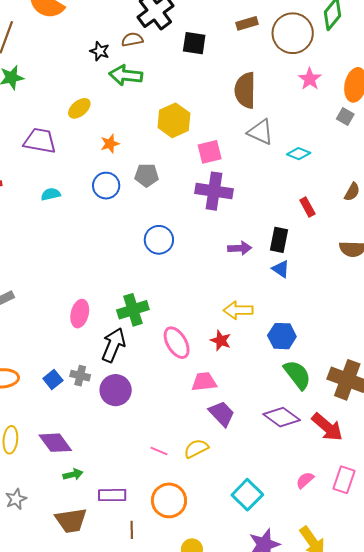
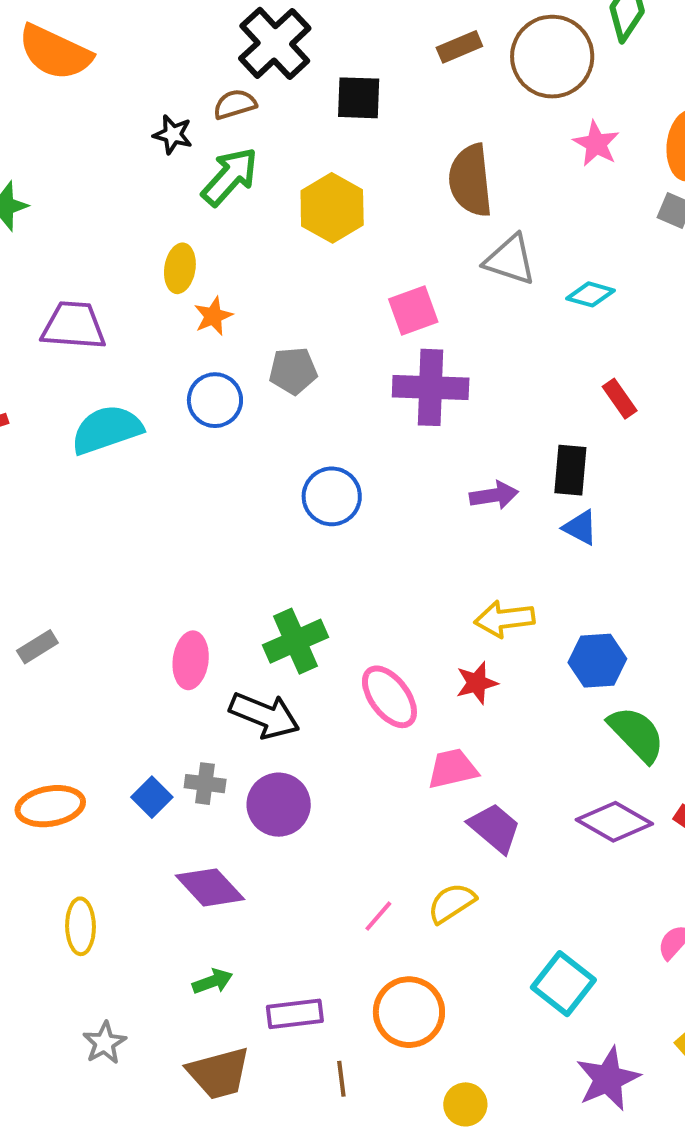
green arrow: (126, 75) -> (230, 177), turned 132
yellow ellipse: (79, 108) -> (180, 268), moved, turned -35
yellow hexagon: (174, 120) -> (332, 208), moved
cyan semicircle: (51, 194) -> (107, 430), size x1.8
red star: (221, 340) -> (477, 683), turned -30
black arrow: (113, 345) -> (265, 715), turned 96
purple diamond: (55, 443) -> (210, 887), moved
pink line: (159, 451) -> (378, 916), turned -66

